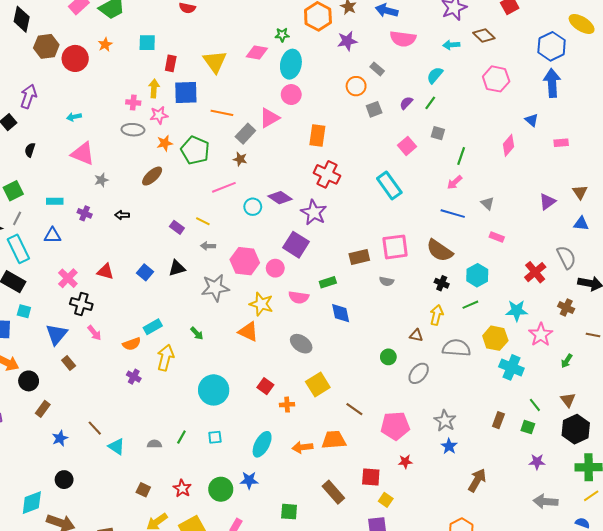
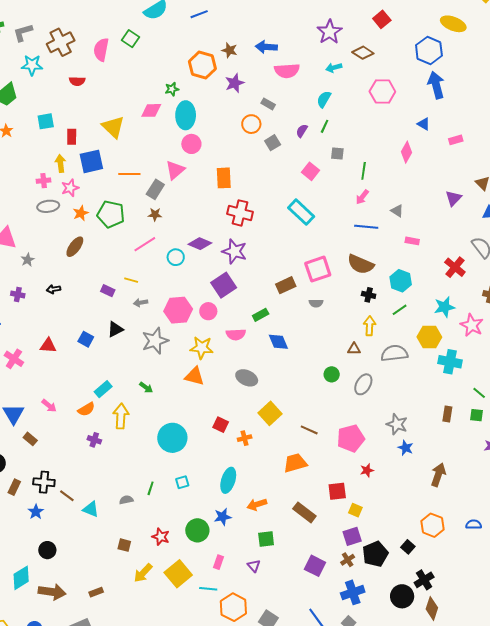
purple square: (296, 245) -> (224, 285), turned 35
black cross: (81, 304) -> (44, 482), moved
orange arrow: (302, 447) -> (257, 504), moved

